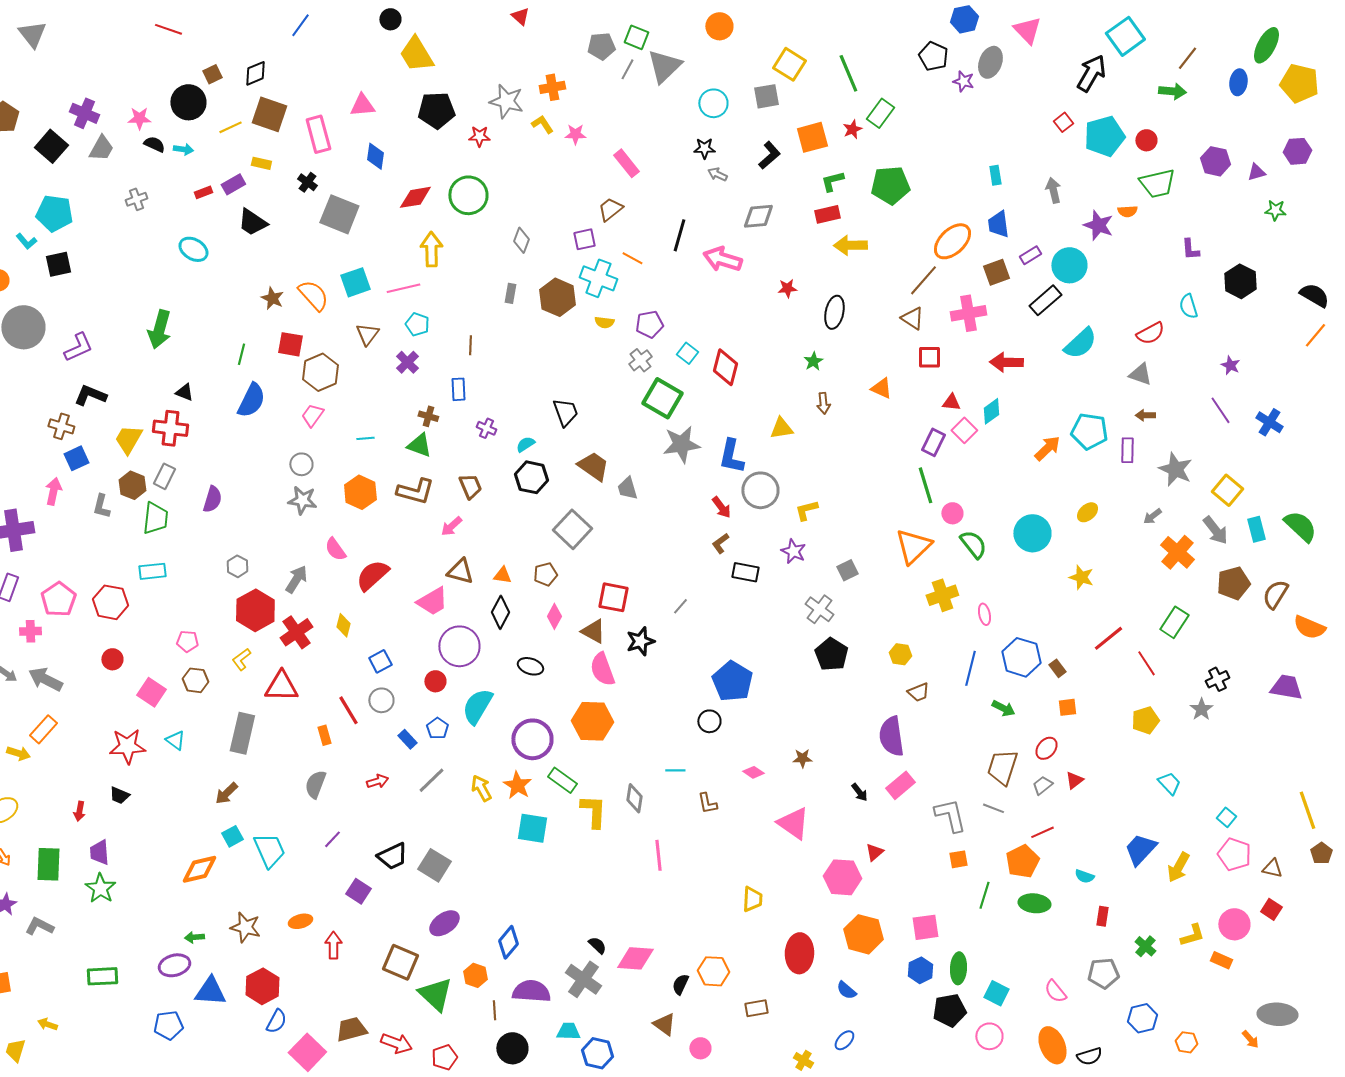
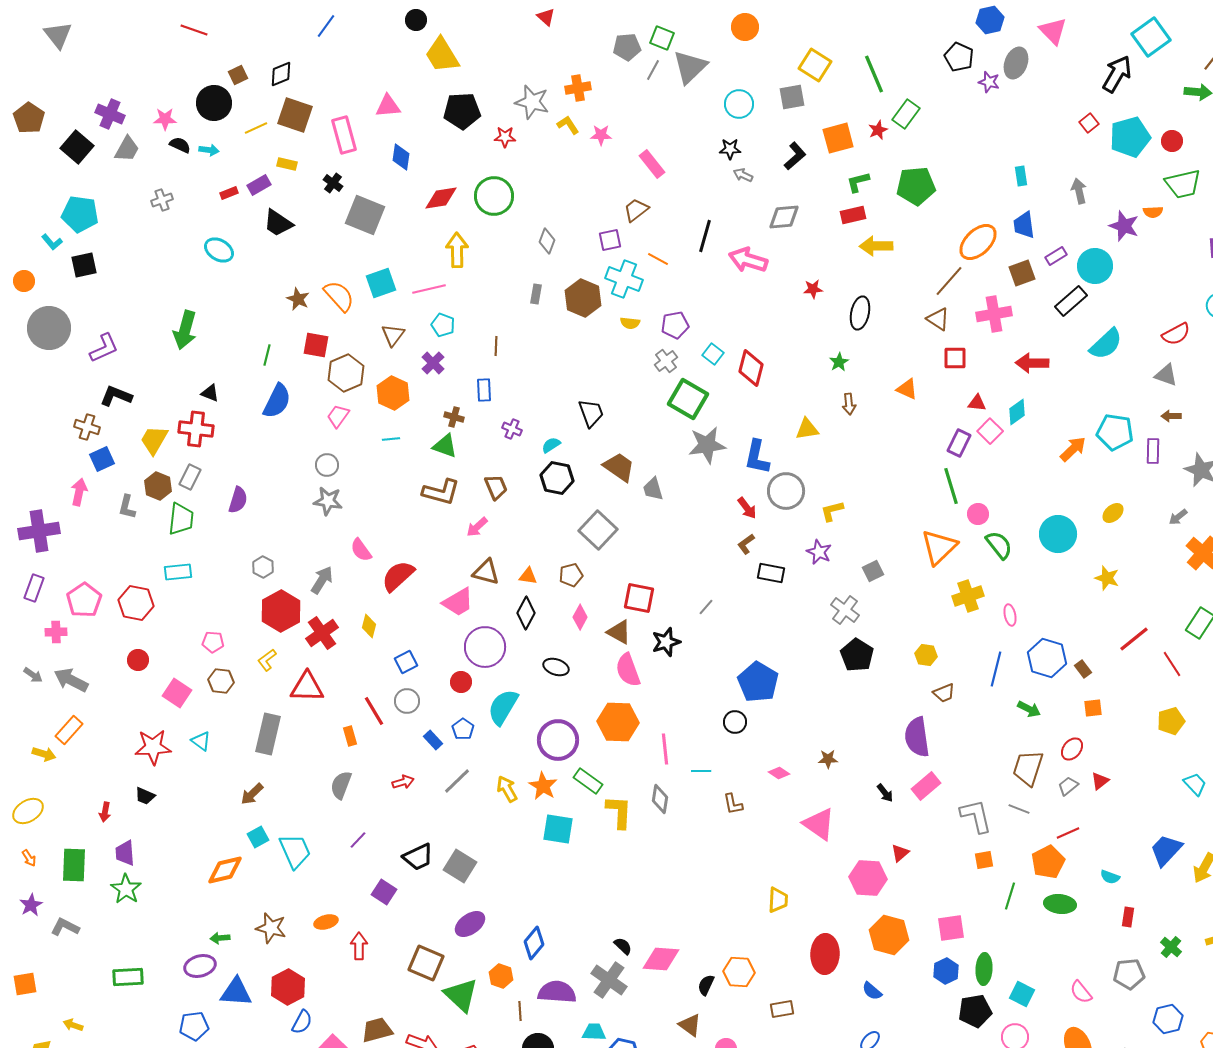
orange hexagon: (360, 492) -> (393, 393), moved
pink line: (658, 855) -> (665, 749), moved

